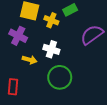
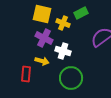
purple cross: (18, 36) -> (44, 38), moved
red rectangle: (13, 87) -> (26, 74), moved

